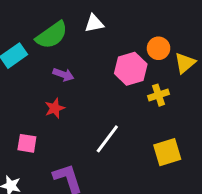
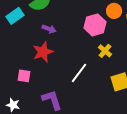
yellow cross: (159, 95) -> (105, 51), moved, turned -32
red star: (55, 108) -> (43, 52), size x1.5

